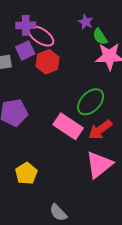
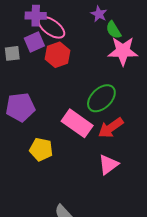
pink triangle: (99, 165) -> (108, 165), size x0.7
yellow pentagon: (26, 173) -> (41, 149), moved, turned -30

